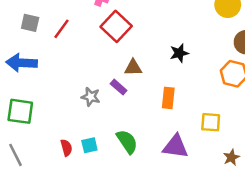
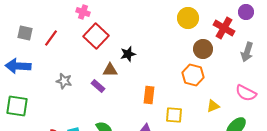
black star: (179, 53) -> (128, 54), moved
gray star: (91, 97) -> (64, 81), moved
orange rectangle: (168, 98) -> (149, 95), moved

